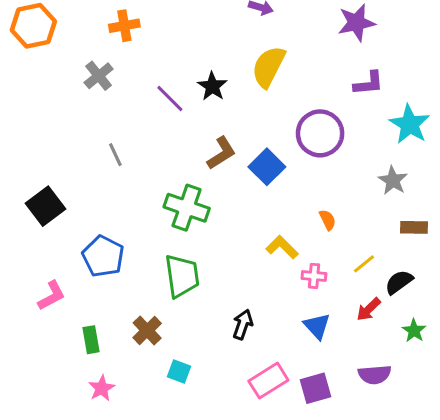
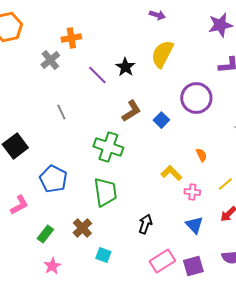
orange cross: (124, 26) -> (71, 38), moved
blue square: (267, 167) -> (161, 120), size x0.7
green rectangle: (91, 340) -> (45, 234), turned 48

